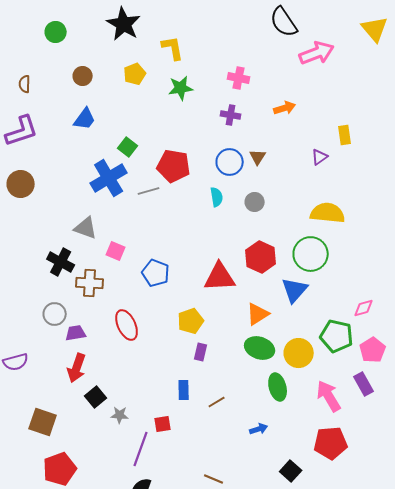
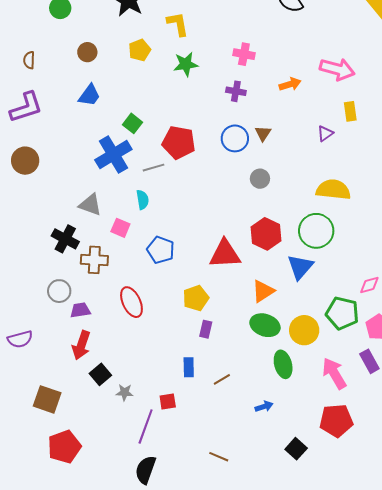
pink arrow: (317, 53) -> (337, 69), moved, turned 36
cyan semicircle: (217, 197) -> (143, 200), moved

